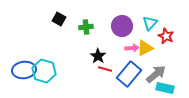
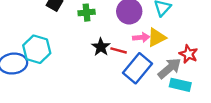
red star: (166, 36) -> (188, 54), moved
red line: (105, 69) -> (119, 50), moved
cyan hexagon: (44, 71) -> (37, 49), moved

